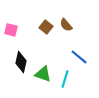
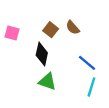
black diamond: (21, 62) -> (42, 54), moved
cyan line: (65, 79) -> (91, 87), moved

